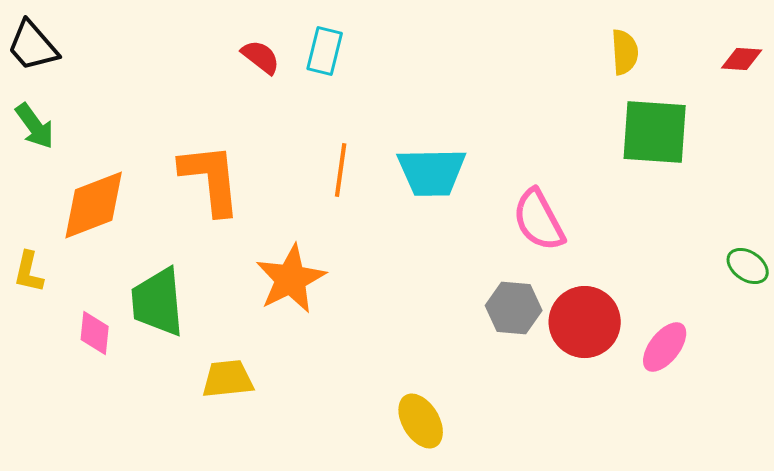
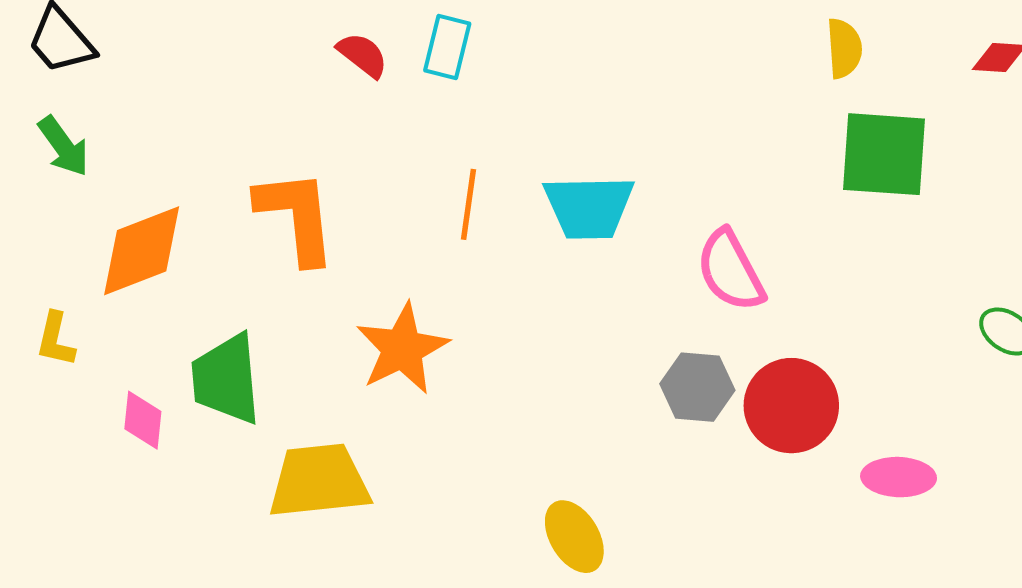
pink ellipse: (665, 347) -> (899, 477), moved, turned 54
yellow trapezoid: (228, 379) -> (319, 481), size x1.5

